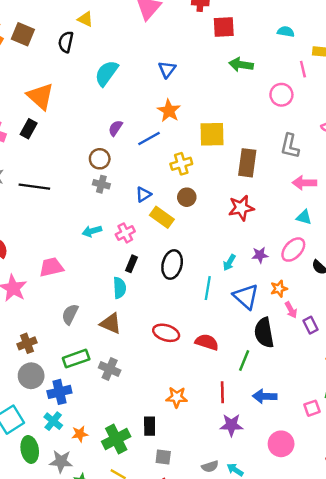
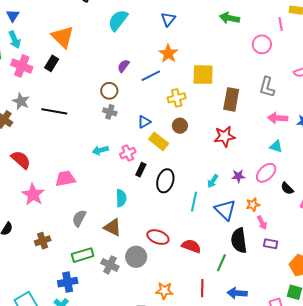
black rectangle: (132, 264) -> (141, 170), moved
purple rectangle: (311, 325) -> (271, 244), moved, turned -56
gray circle: (31, 376) -> (136, 257), moved

